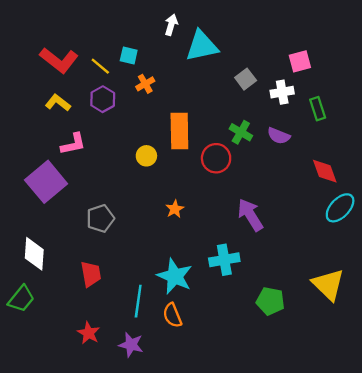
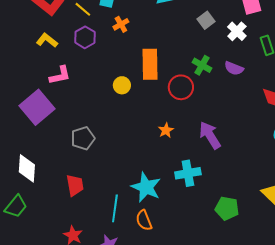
white cross: (282, 92) -> (237, 31), turned -36
orange star: (175, 209) -> (166, 130), moved

